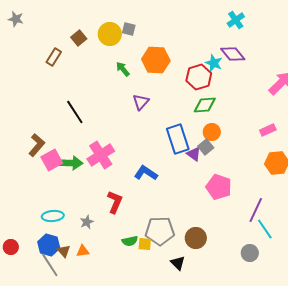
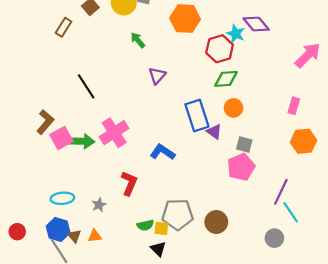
orange hexagon: (156, 60) -> (185, 19), moved
pink rectangle: (268, 130) -> (294, 106), turned -49
gray square: (206, 147) -> (244, 145), moved, turned -35
pink pentagon: (219, 187) -> (241, 167), turned 30
black triangle: (178, 263) -> (158, 249), moved

